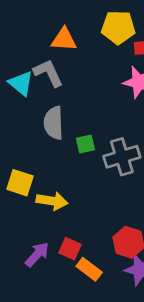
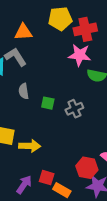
gray semicircle: (54, 123) -> (24, 91), size x0.7
green square: (85, 144) -> (48, 103), turned 32
gray cross: (122, 157) -> (74, 109), size x0.7

